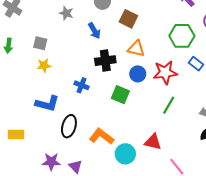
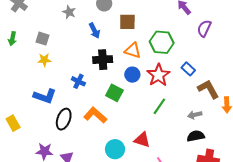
brown square: (128, 19) -> (127, 22), turned -30
green hexagon: (182, 36) -> (162, 42), moved
red star: (165, 72) -> (158, 75), turned -30
yellow rectangle: (16, 134) -> (13, 123), turned 56
orange L-shape: (101, 136) -> (95, 115), moved

